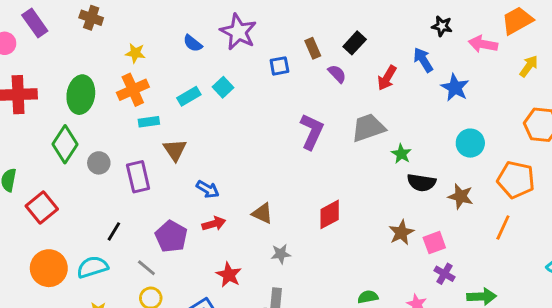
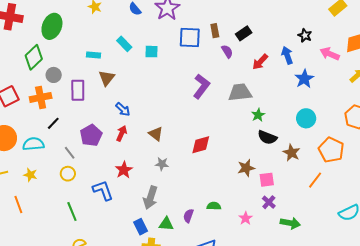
blue square: (279, 66) -> (190, 37), size x1.6
cyan square: (223, 87) -> (152, 52), moved, turned 32
orange cross: (133, 90) -> (41, 97), moved
cyan rectangle: (189, 96) -> (124, 44), turned 63
red arrow: (214, 224) -> (122, 133), turned -63

